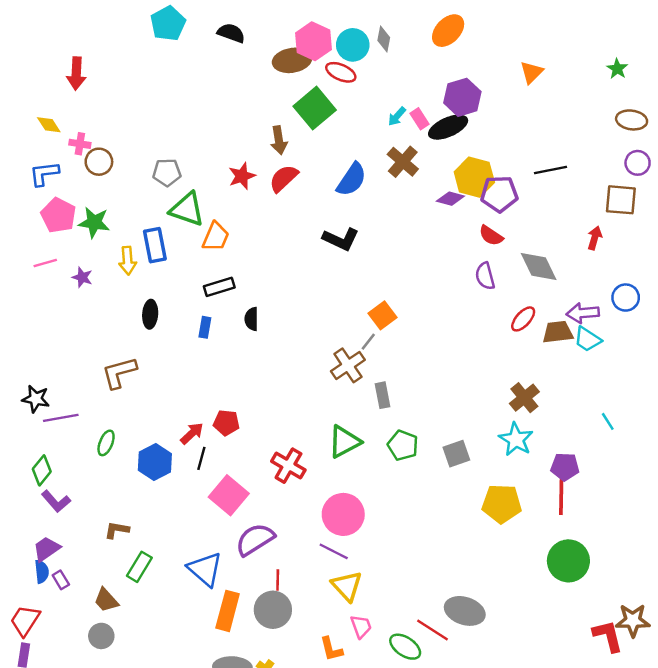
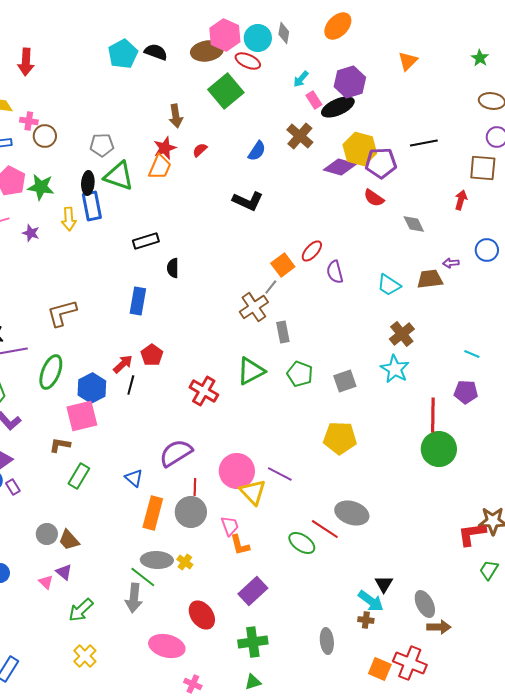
cyan pentagon: (168, 23) -> (123, 54), moved
black semicircle: (231, 33) -> (156, 52), moved
cyan arrow: (397, 116) -> (301, 79), moved
brown arrow: (279, 140) -> (176, 116), moved
red semicircle: (284, 178) -> (200, 150), size x0.6
blue semicircle: (352, 180) -> (257, 151), size x0.7
purple diamond: (450, 199) -> (340, 167), size x1.4
orange trapezoid: (216, 237) -> (160, 167), moved
gray diamond: (539, 267) -> (414, 224), size x0.7
purple semicircle: (485, 276) -> (335, 272), moved
purple arrow: (583, 313) -> (451, 263), size x0.6
black ellipse: (150, 314) -> (88, 183), moved
red ellipse: (523, 319) -> (312, 251), moved
blue rectangle: (205, 327) -> (138, 301), moved, size x1.5
cyan trapezoid: (588, 339) -> (389, 285), moved
cyan line: (608, 421) -> (472, 354), turned -35
red pentagon: (226, 423) -> (152, 355), turned 30
green ellipse: (106, 443) -> (51, 372), size x1.6
purple pentagon: (565, 467) -> (466, 392), moved
pink square: (229, 495) -> (82, 416), moved, turned 36
yellow pentagon: (502, 504) -> (340, 438), moved
pink circle: (343, 514) -> (237, 471), moved
purple line: (334, 551) -> (280, 474), moved
green circle: (568, 561) -> (439, 449), moved
blue triangle: (205, 569) -> (134, 478), size x0.6
brown trapezoid: (106, 600) -> (69, 540), moved
pink trapezoid: (361, 626) -> (230, 526), moved
red L-shape: (608, 636) -> (472, 534), turned -84

